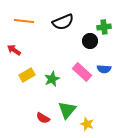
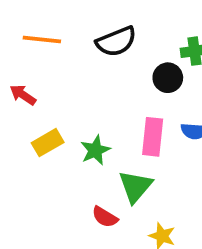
pink rectangle: (82, 72) -> (153, 137), turned 54
green triangle: (67, 110) -> (135, 186), moved
red semicircle: (43, 118) -> (105, 217), moved

